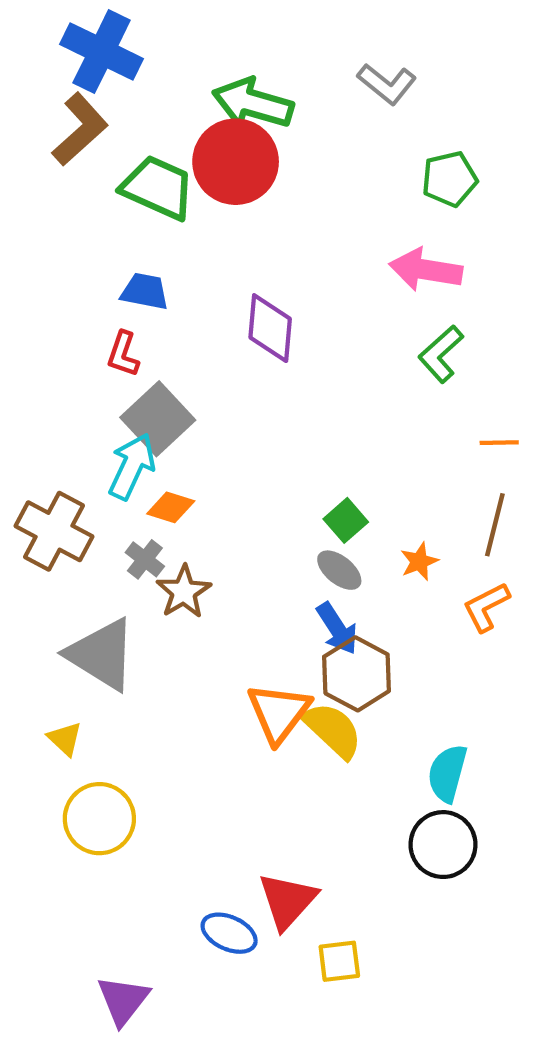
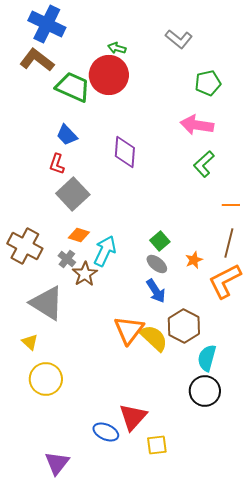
green arrow: (253, 103) -> (117, 48), size x0.5
brown L-shape: (80, 129) -> (37, 60), turned -100
blue trapezoid: (145, 291) -> (67, 135), turned -145
cyan arrow: (132, 466) -> (105, 251), moved
orange L-shape: (486, 607) -> (225, 281), size x1.5
brown hexagon: (357, 674) -> (184, 326), moved

